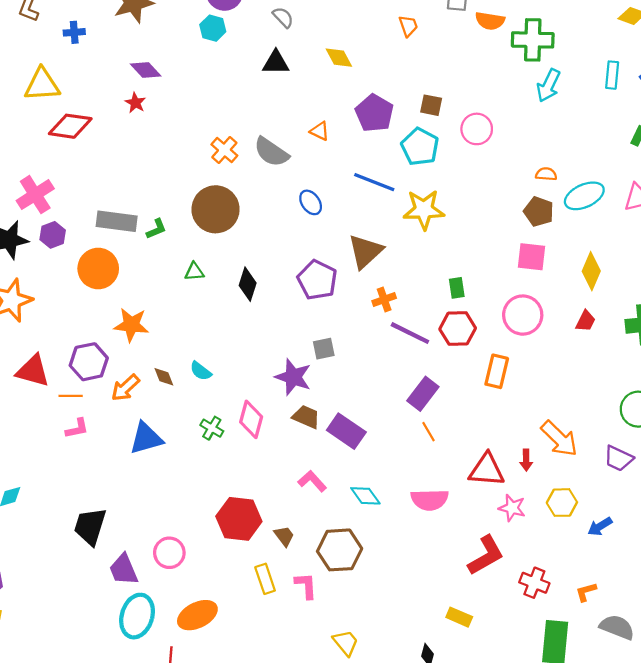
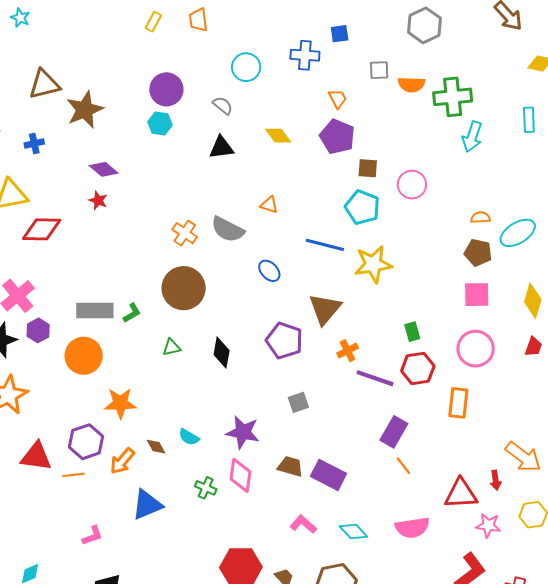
purple pentagon: (374, 113) -> (337, 137), moved
purple star: (293, 377) -> (243, 432), moved
pink L-shape: (77, 428) -> (92, 536), moved

